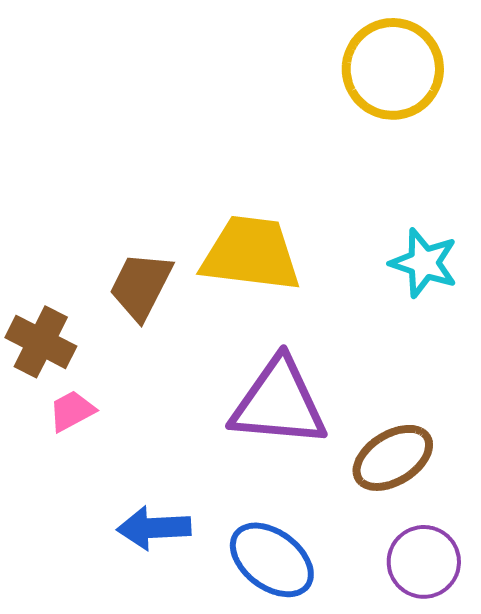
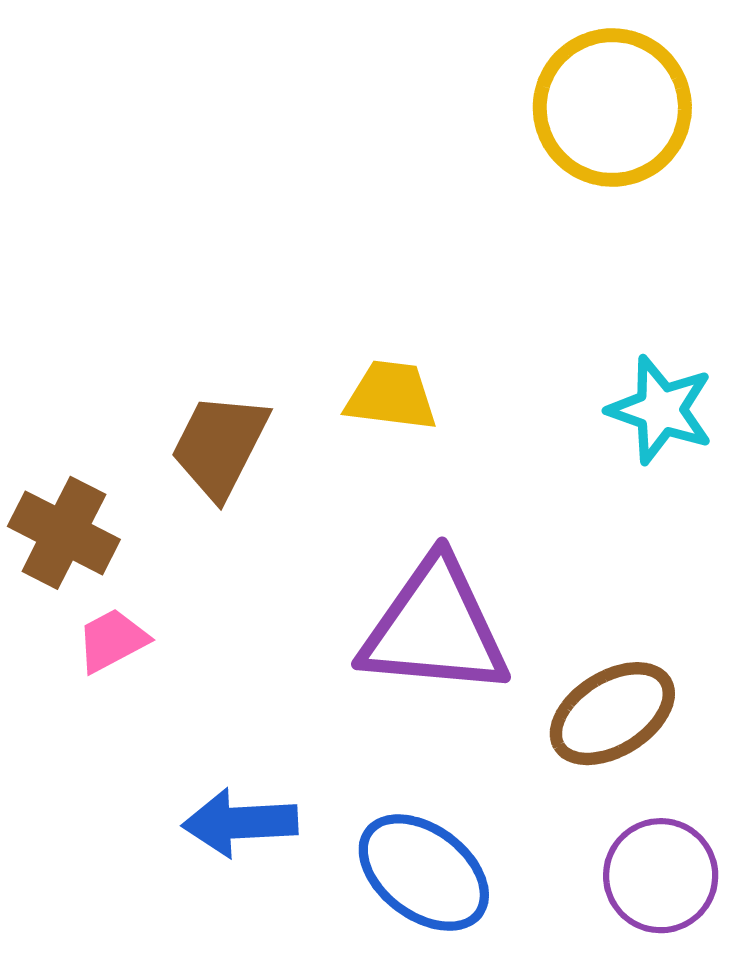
yellow trapezoid: (251, 254) -> (391, 396), size x0.6

